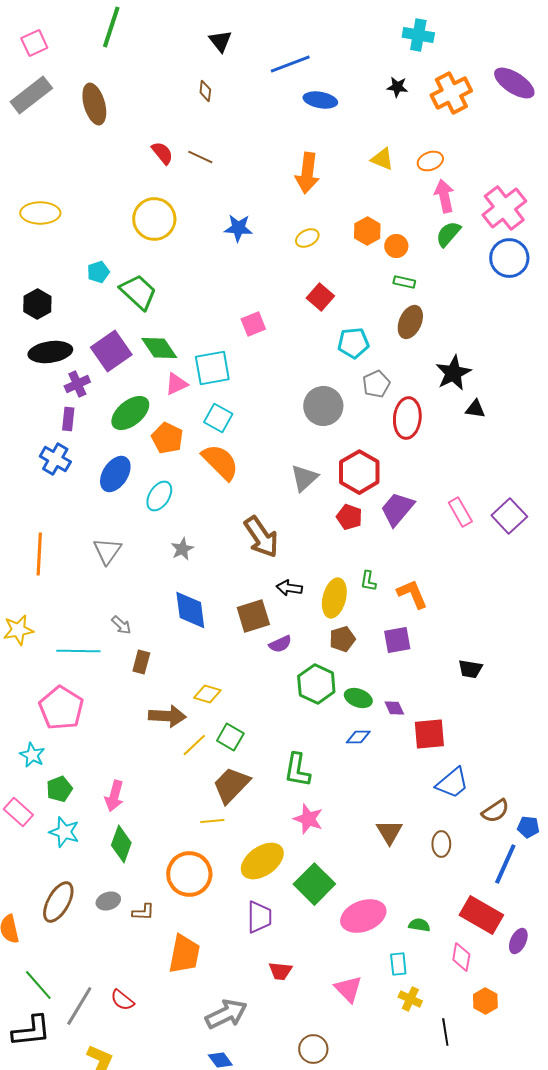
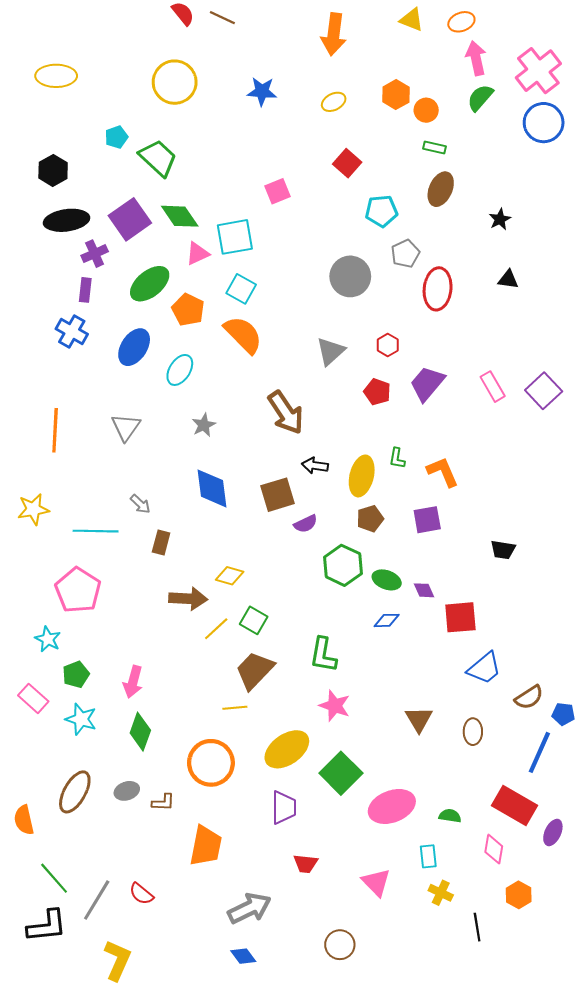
black star: (453, 373) -> (500, 219), moved, size x0.6
red hexagon: (359, 472) -> (388, 345), size x0.5

